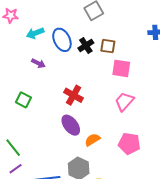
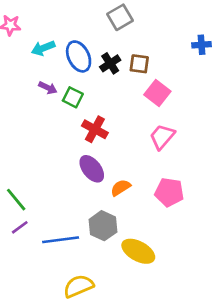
pink square: (121, 68) -> (157, 93), turned 30
green square: (23, 100) -> (73, 97), moved

